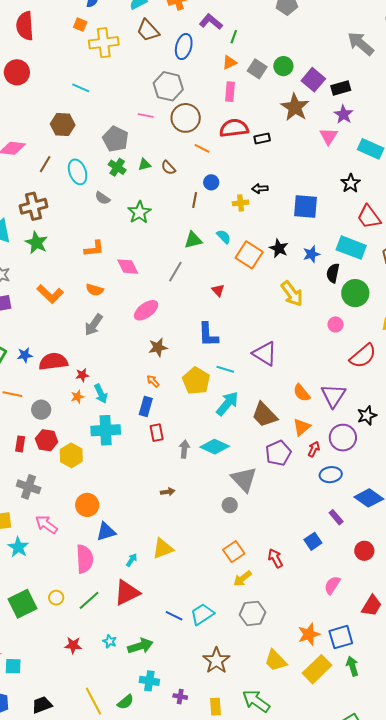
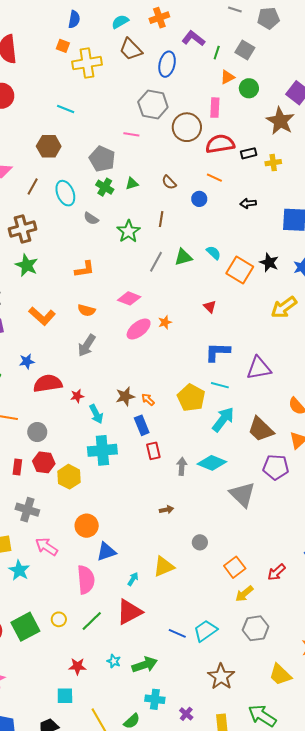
orange triangle: (230, 62) -> (227, 77), moved
green circle: (283, 66) -> (249, 88), moved
gray square: (257, 69) -> (245, 50), moved
brown circle: (186, 118) -> (187, 127), moved
orange line: (202, 148) -> (214, 178), moved
brown semicircle: (168, 168) -> (169, 182), moved
brown line: (195, 200) -> (161, 219), moved
yellow cross: (241, 203) -> (273, 163), moved
pink diamond: (128, 267) -> (129, 298), moved, turned -40
gray line: (175, 272) -> (156, 262), moved
yellow arrow: (292, 294) -> (284, 307), turned 92
blue L-shape: (208, 335) -> (218, 352), moved, turned 96
brown star: (158, 347) -> (125, 396), moved
purple triangle: (265, 354) -> (259, 368), turned -40
blue star: (25, 355) -> (27, 361), moved
orange star: (77, 397) -> (165, 322), moved
blue rectangle: (146, 407) -> (142, 425), turned -36
purple pentagon: (278, 453) -> (276, 467), turned 30
gray circle: (230, 505) -> (200, 542), moved
red arrow: (275, 558) -> (276, 572), turned -102
cyan square: (13, 666) -> (65, 696), moved
purple cross: (180, 697) -> (186, 714), turned 32

